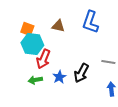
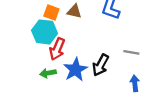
orange square: (27, 29) -> (51, 12), moved
blue star: (59, 77) -> (75, 70), size x1.5

